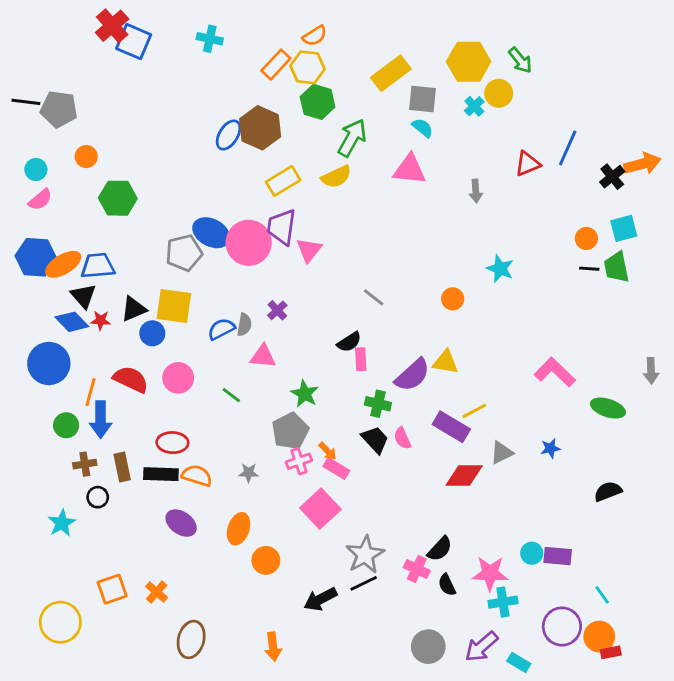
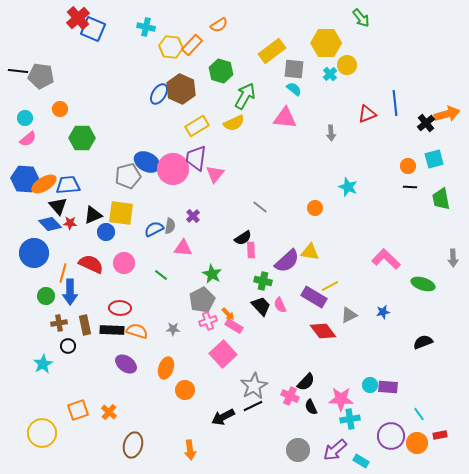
green arrow: (520, 60) -> (361, 18), moved
yellow hexagon: (308, 67) -> (171, 47), moved
blue line: (568, 148) -> (395, 103), turned -30
green trapezoid: (617, 267) -> (441, 199), moved
red diamond: (464, 476) -> (323, 331), turned 52
red rectangle: (611, 652) -> (440, 435), moved

